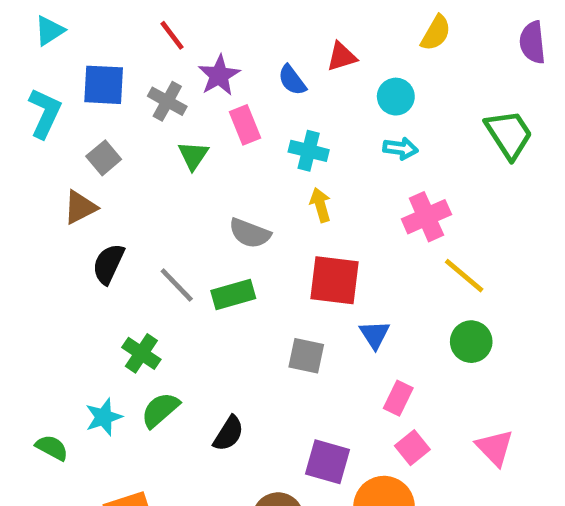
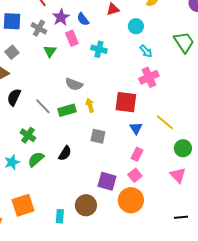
blue semicircle: (292, 80) -> (83, 19), moved
cyan arrow: (401, 148) -> (146, 51), moved, turned 40
yellow arrow: (320, 205) -> (90, 105), moved
yellow line: (464, 276) -> (165, 122), moved
red square: (335, 280) -> (126, 102), moved
blue triangle: (375, 335) -> (136, 128), moved
green circle: (471, 342) -> (183, 148), moved
black semicircle: (229, 433) -> (65, 153), moved
pink square: (412, 448) -> (135, 175), moved

